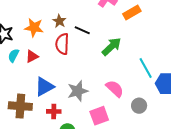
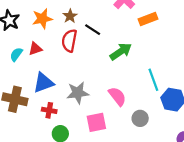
orange star: (34, 28) -> (42, 19), turned -30
cyan semicircle: (14, 55) -> (16, 54), moved

